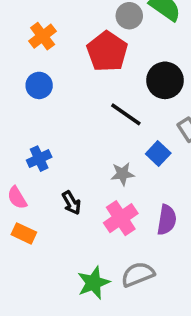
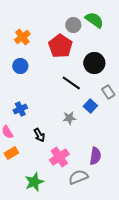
pink cross: (121, 218) -> (59, 157), moved
purple semicircle: (167, 220) -> (95, 156), moved
orange rectangle: (24, 233) -> (11, 153), turned -56
green star: (94, 283) -> (34, 182), moved

